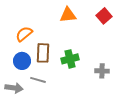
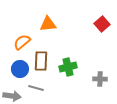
orange triangle: (68, 15) -> (48, 24), moved

